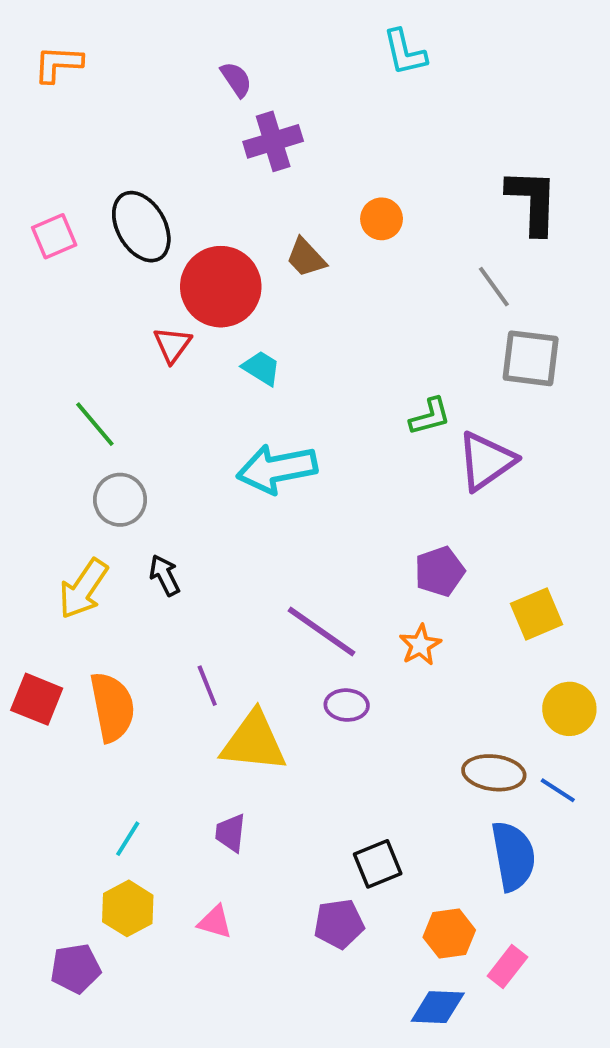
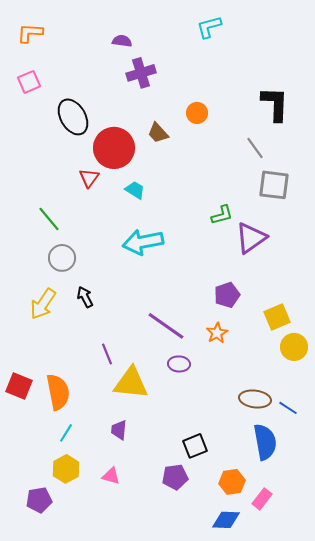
cyan L-shape: (405, 52) -> (209, 27), turned 88
purple semicircle: (236, 79) -> (122, 41), turned -48
pink square: (54, 236) -> (29, 82), moved
red square: (37, 699) -> (19, 386), moved
orange semicircle: (112, 707) -> (58, 392), moved
yellow circle: (569, 709) -> (294, 347), moved

